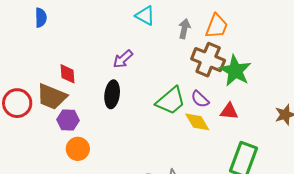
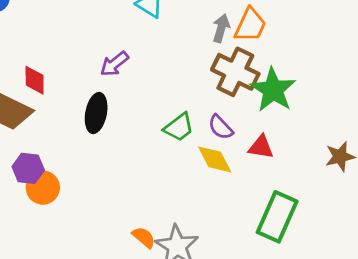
gray arrow: (184, 29) -> (221, 28), moved
green trapezoid: (171, 101) -> (179, 127), size x0.7
purple hexagon: (68, 120) -> (28, 168), moved

